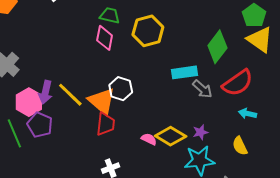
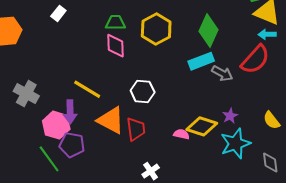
green diamond: (217, 47) -> (208, 30), moved
yellow line: (70, 95) -> (87, 89), moved
orange triangle: (102, 101) -> (111, 120), moved
cyan arrow: (247, 114) -> (267, 34), moved

